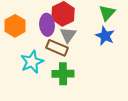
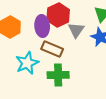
gray triangle: (68, 35) -> (76, 30), moved

